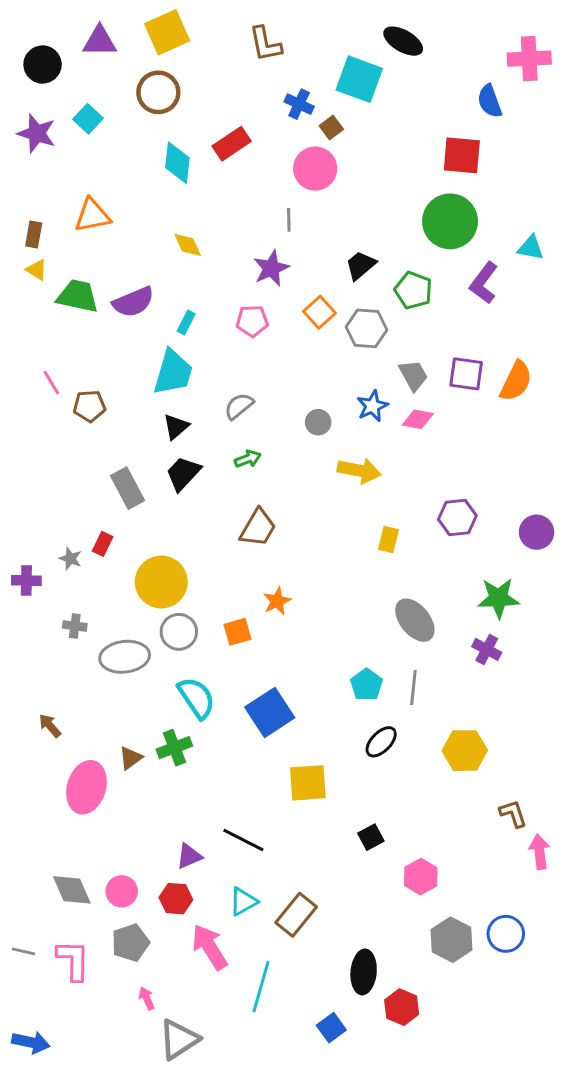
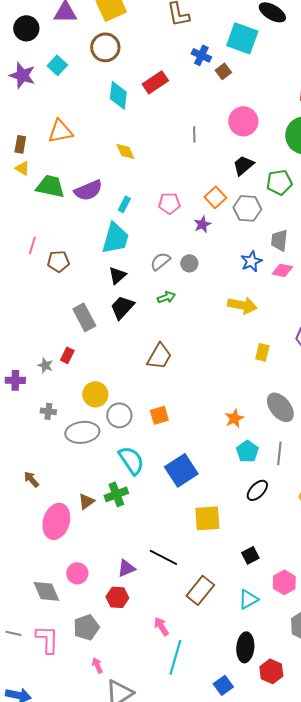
pink circle: (315, 169) -> (243, 121), moved
purple star: (271, 268) -> (202, 224), moved, size x0.7
green pentagon: (413, 290) -> (279, 182), turned -30
gray trapezoid: (413, 375) -> (279, 240), turned -145
pink line: (51, 383) -> (32, 245), turned 48
gray circle: (318, 422) -> (189, 263), moved
brown trapezoid: (258, 528) -> (159, 356), moved
yellow circle: (161, 582) -> (95, 394), moved, size x0.7
orange star: (277, 601) -> (234, 418), moved
pink circle: (122, 891) -> (77, 573), moved
cyan triangle: (243, 902) -> (248, 599), moved
brown rectangle: (296, 915) -> (200, 590), moved
pink arrow: (210, 947) -> (161, 626), moved, size x0.6

